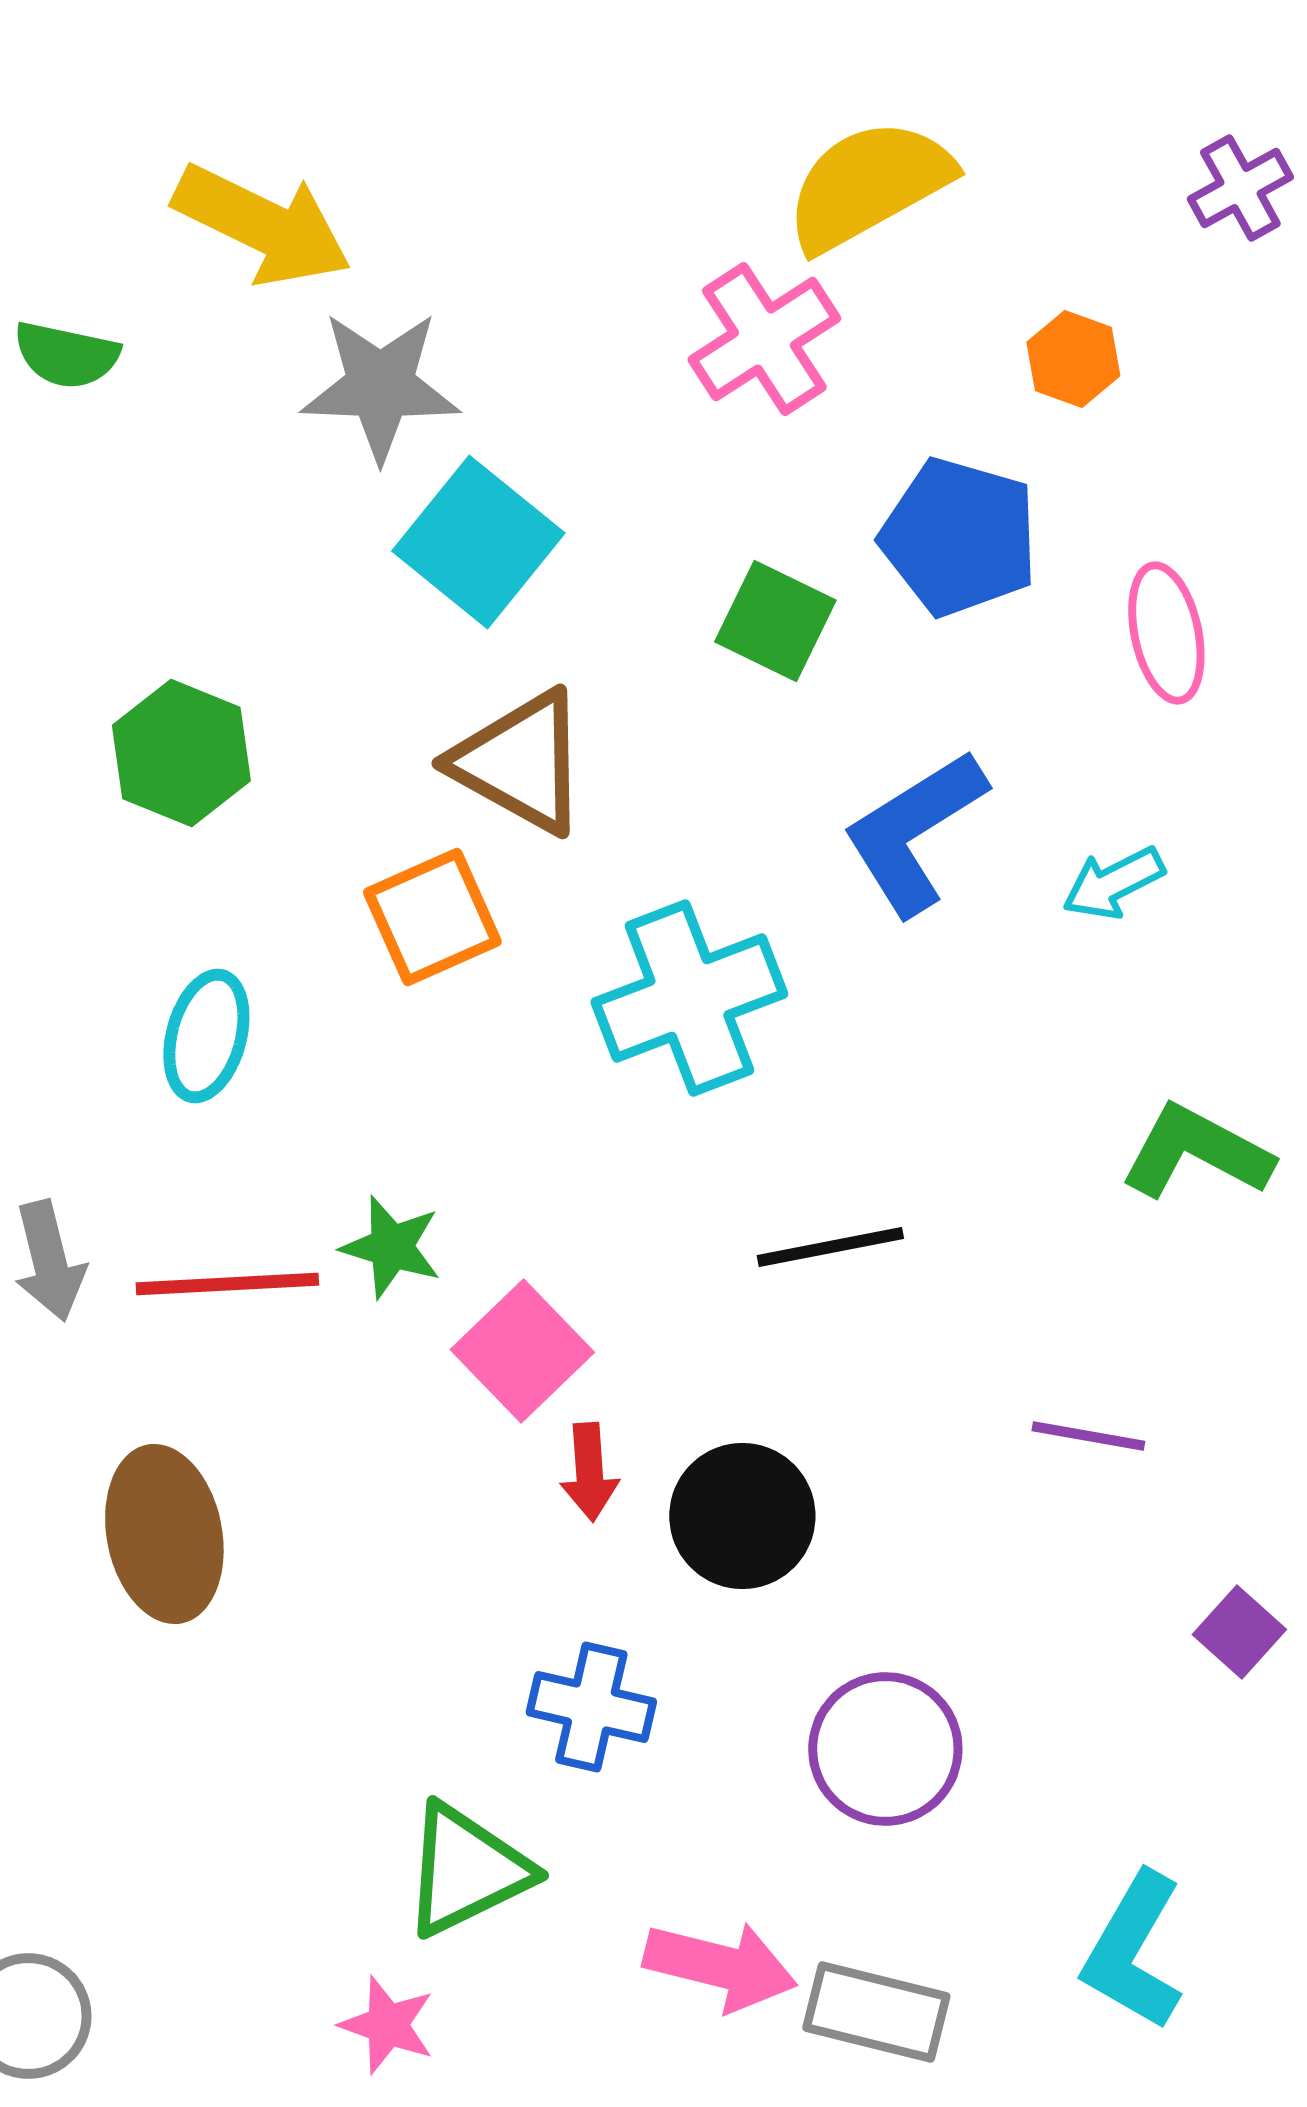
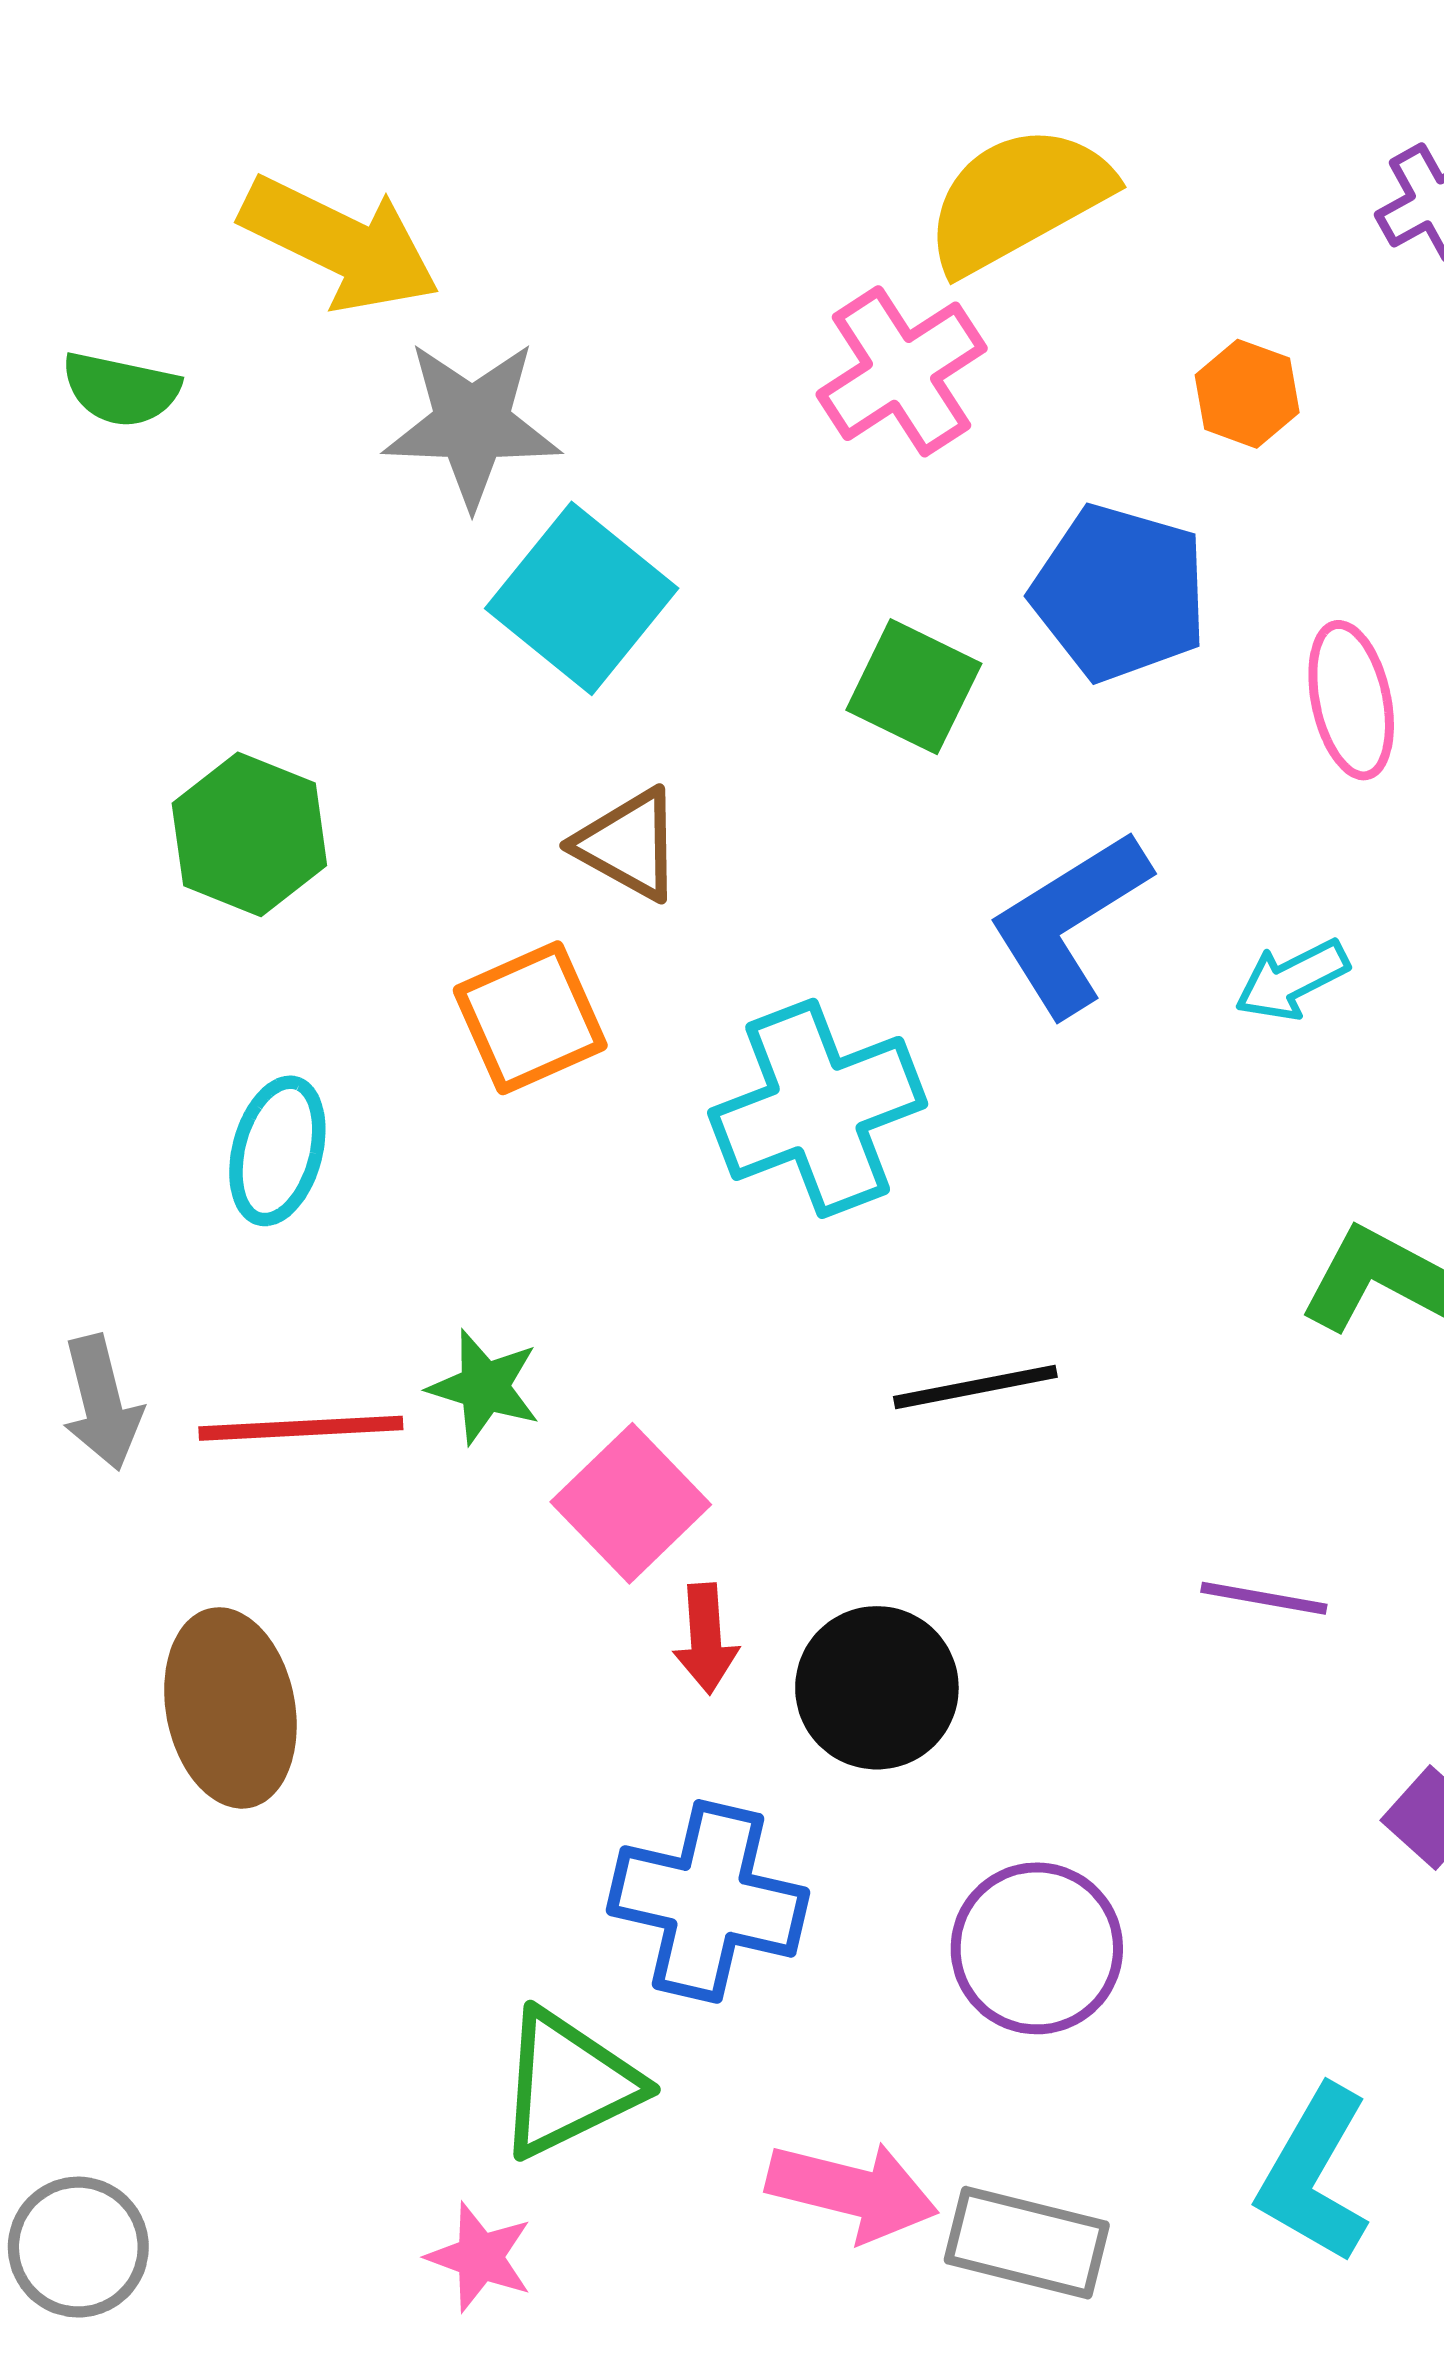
brown triangle: (520, 762) -> (629, 844), size x0.7
blue cross: (591, 1707) -> (708, 1901), size x1.4

